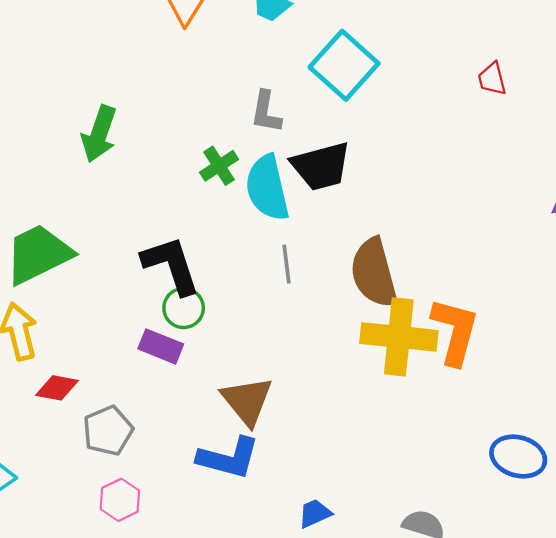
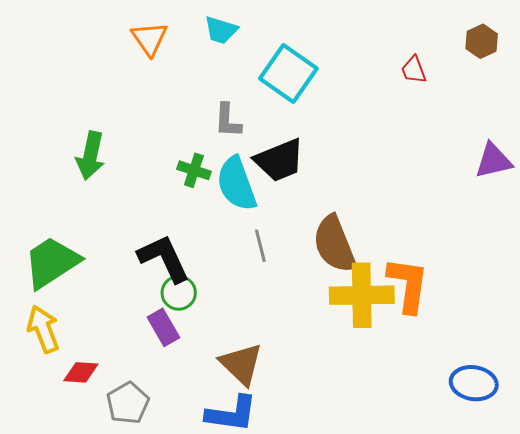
green cross: (219, 166) -> (194, 170), turned -32
purple rectangle: (161, 346) -> (163, 327), turned 45

